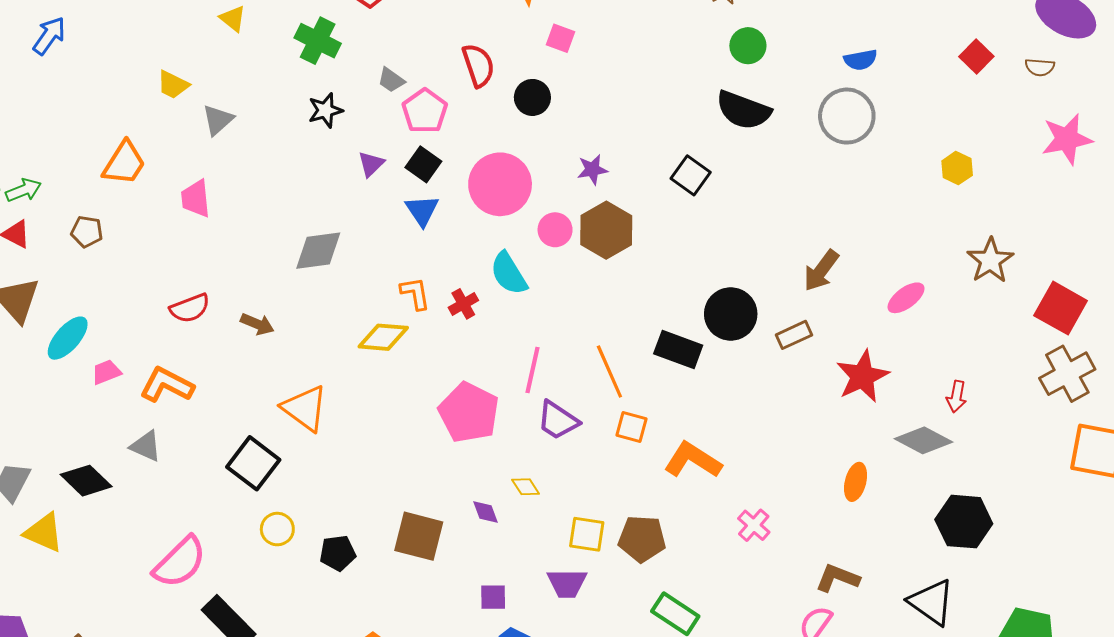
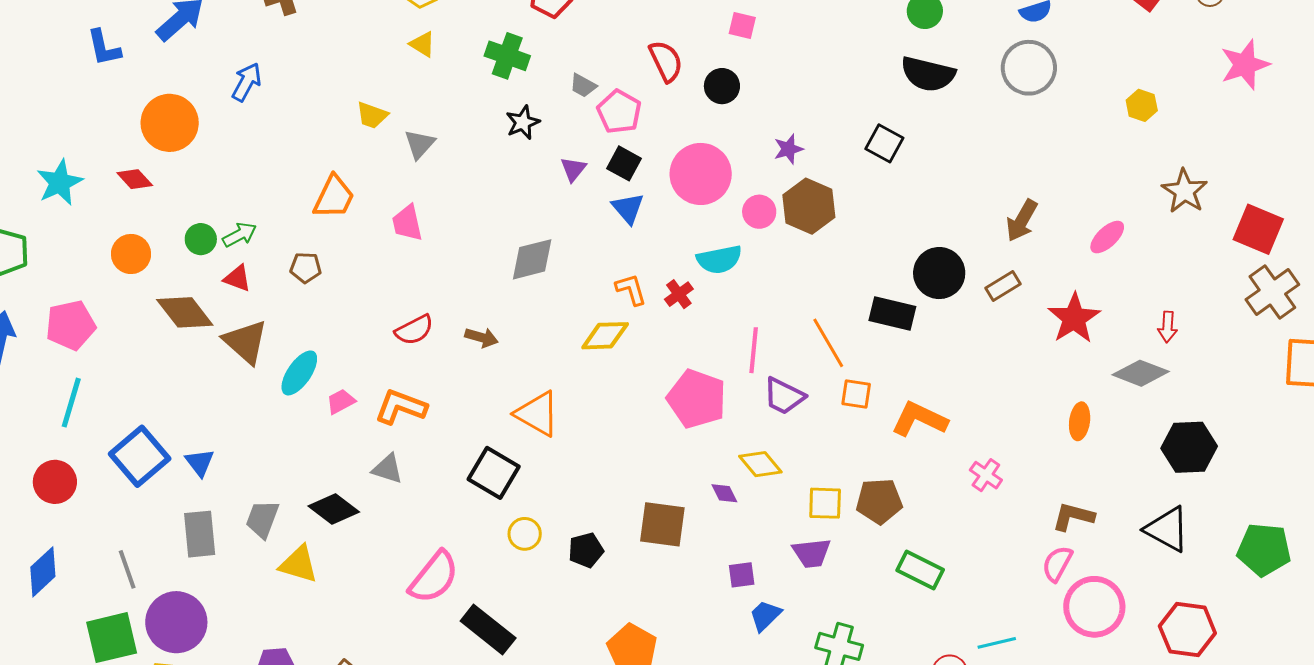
cyan semicircle: (509, 274) -> (719, 259), turned -63
yellow diamond: (526, 487) -> (760, 464), size x1.5

